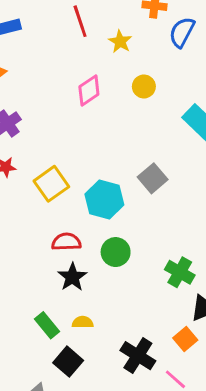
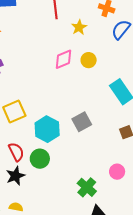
pink diamond: (89, 91) -> (64, 59), moved
red semicircle: (66, 242) -> (16, 152), turned 54
green circle: (116, 252) -> (40, 159), moved

